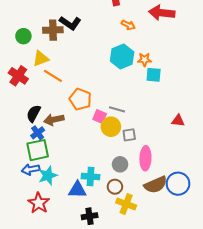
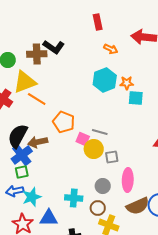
yellow triangle: (41, 59) -> (25, 82), size x1.4
black semicircle: (34, 113) -> (18, 136), size x1.4
blue cross: (38, 133) -> (22, 155), size x1.5
green square: (38, 150) -> (22, 172), size x0.6
blue triangle: (77, 190) -> (49, 218), moved

